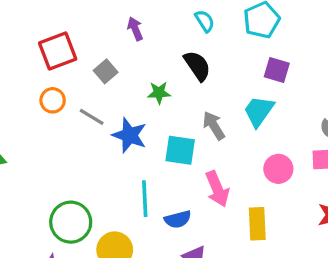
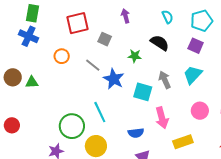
black semicircle: (197, 66) -> (160, 43), turned -30
purple square: (277, 70) -> (196, 46), moved
gray square: (106, 71) -> (105, 39), turned -32
orange circle: (53, 100) -> (62, 56), moved
cyan line: (145, 199) -> (100, 112), moved, turned -30
yellow rectangle: (257, 224) -> (183, 142), turned 66

